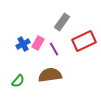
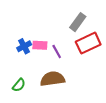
gray rectangle: (62, 22) -> (78, 22), moved
pink rectangle: (38, 43) -> (40, 45), turned 64

